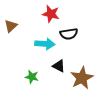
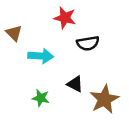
brown triangle: (11, 26) -> (14, 33), turned -32
cyan arrow: (45, 44) -> (41, 56), moved

